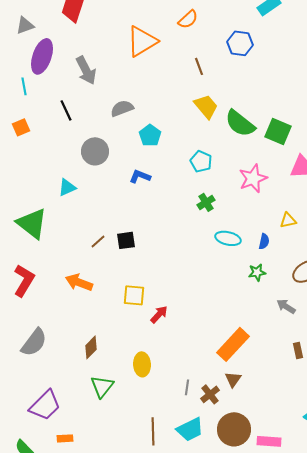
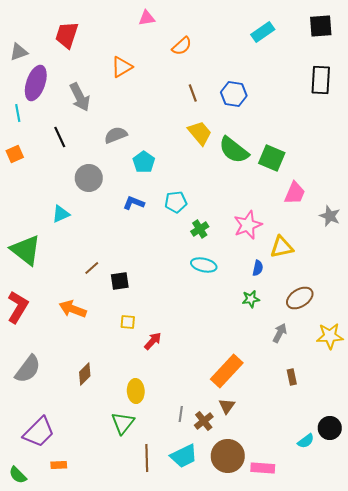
orange triangle: (142, 41) -> (122, 67), moved, size x0.7
blue hexagon: (240, 43) -> (234, 94), moved
cyan pentagon: (201, 161) -> (176, 202), moved, turned -30
pink star: (253, 178) -> (248, 225), moved
yellow triangle: (288, 220) -> (282, 247), size x1.4
cyan ellipse: (228, 238) -> (204, 265), moved
black square: (126, 240) -> (120, 281), moved
yellow square: (134, 295) -> (128, 322), size x0.7
gray arrow: (286, 306) -> (280, 333), turned 84
green triangle: (102, 386) -> (123, 423), moved

